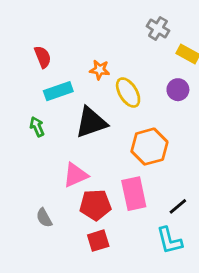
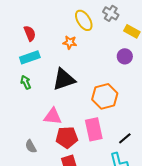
cyan rectangle: (58, 91) -> (30, 57), moved
yellow ellipse: (128, 93) -> (84, 20), moved
pink triangle: (75, 175) -> (53, 116), turned 30

